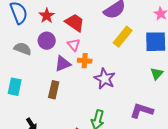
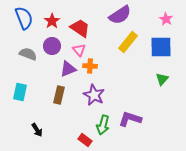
purple star: (105, 79) -> (94, 95), moved
purple L-shape: (142, 111) -> (130, 119), moved

